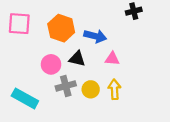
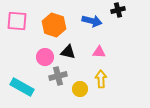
blue arrow: (95, 36) -> (92, 21), moved
yellow circle: (91, 89) -> (80, 89), moved

